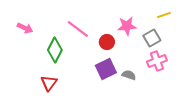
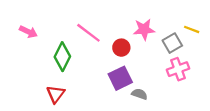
yellow line: (164, 15) -> (192, 29), moved, turned 40
gray semicircle: (129, 75) -> (139, 94), moved

